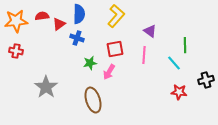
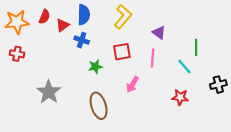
red semicircle: (42, 16) -> (44, 17), turned 120
pink arrow: (109, 72) -> (132, 85), moved
red star: (179, 92) -> (180, 97), moved

